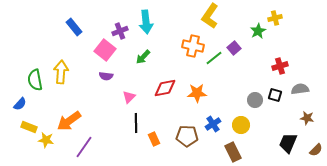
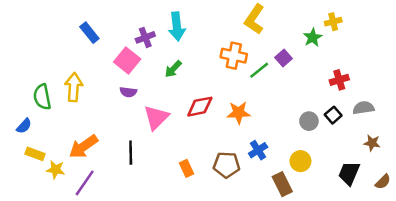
black square: (275, 95) -> (333, 115), turned 32
pink triangle: (129, 97) -> (156, 117), size x1.6
black line: (136, 123) -> (131, 153), moved
yellow circle: (241, 125) -> (300, 161), moved
purple line: (84, 147) -> (85, 183), moved

